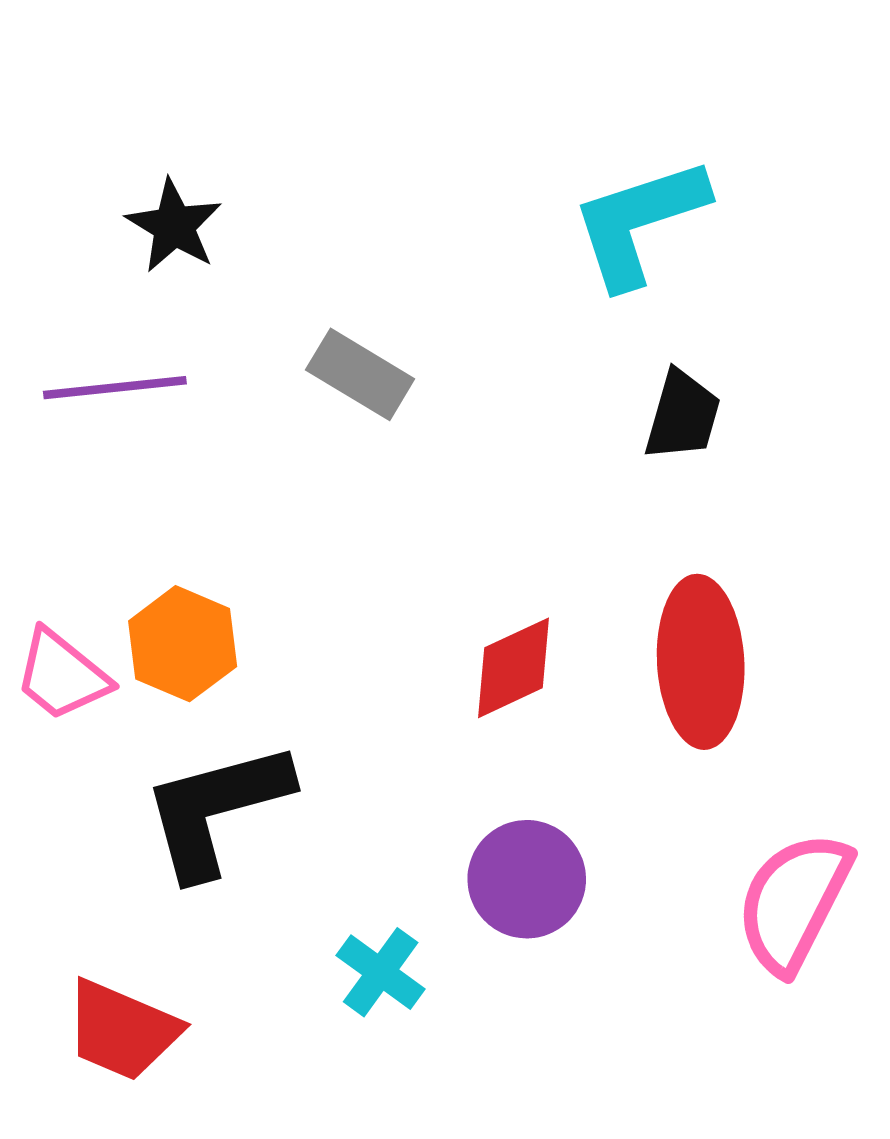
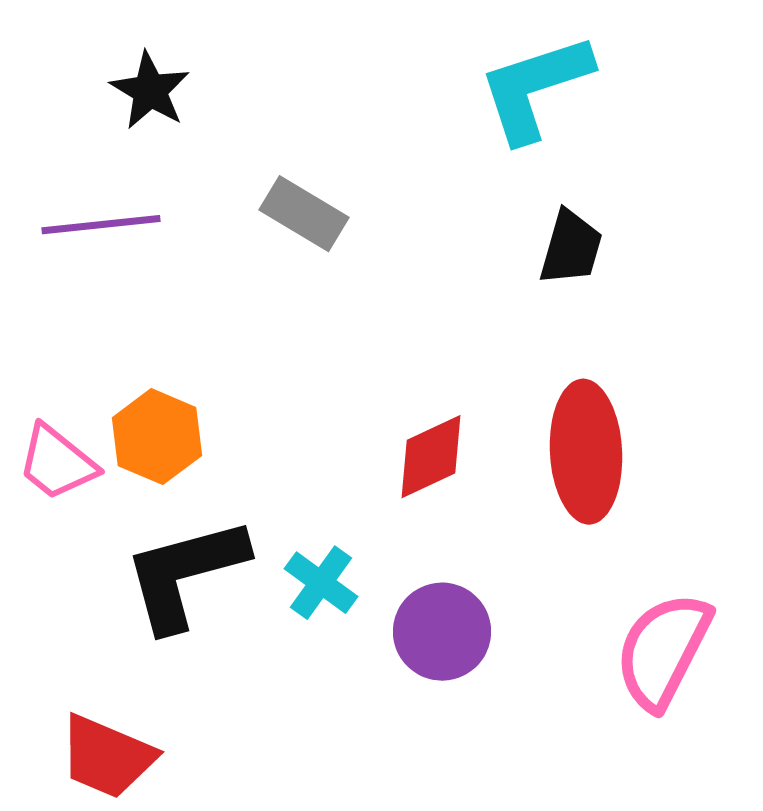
cyan cross: (381, 972) -> (321, 583), moved

